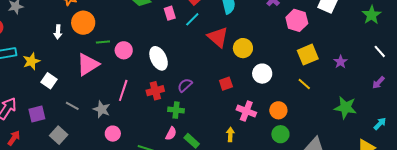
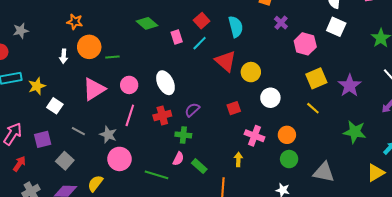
green line: (103, 42) -> (112, 57), moved
pink circle: (124, 50) -> (129, 85), moved
purple star: (340, 62) -> (350, 86), size x1.6
pink circle: (113, 134) -> (119, 159), size x1.5

